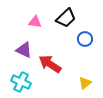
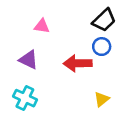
black trapezoid: (66, 18) -> (104, 20), moved
red arrow: (50, 64) -> (78, 63), moved, turned -35

